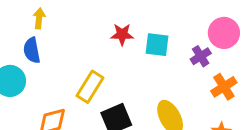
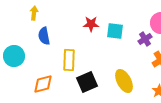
blue semicircle: (32, 50) -> (44, 36), moved
yellow rectangle: (90, 87) -> (69, 60), turned -30

